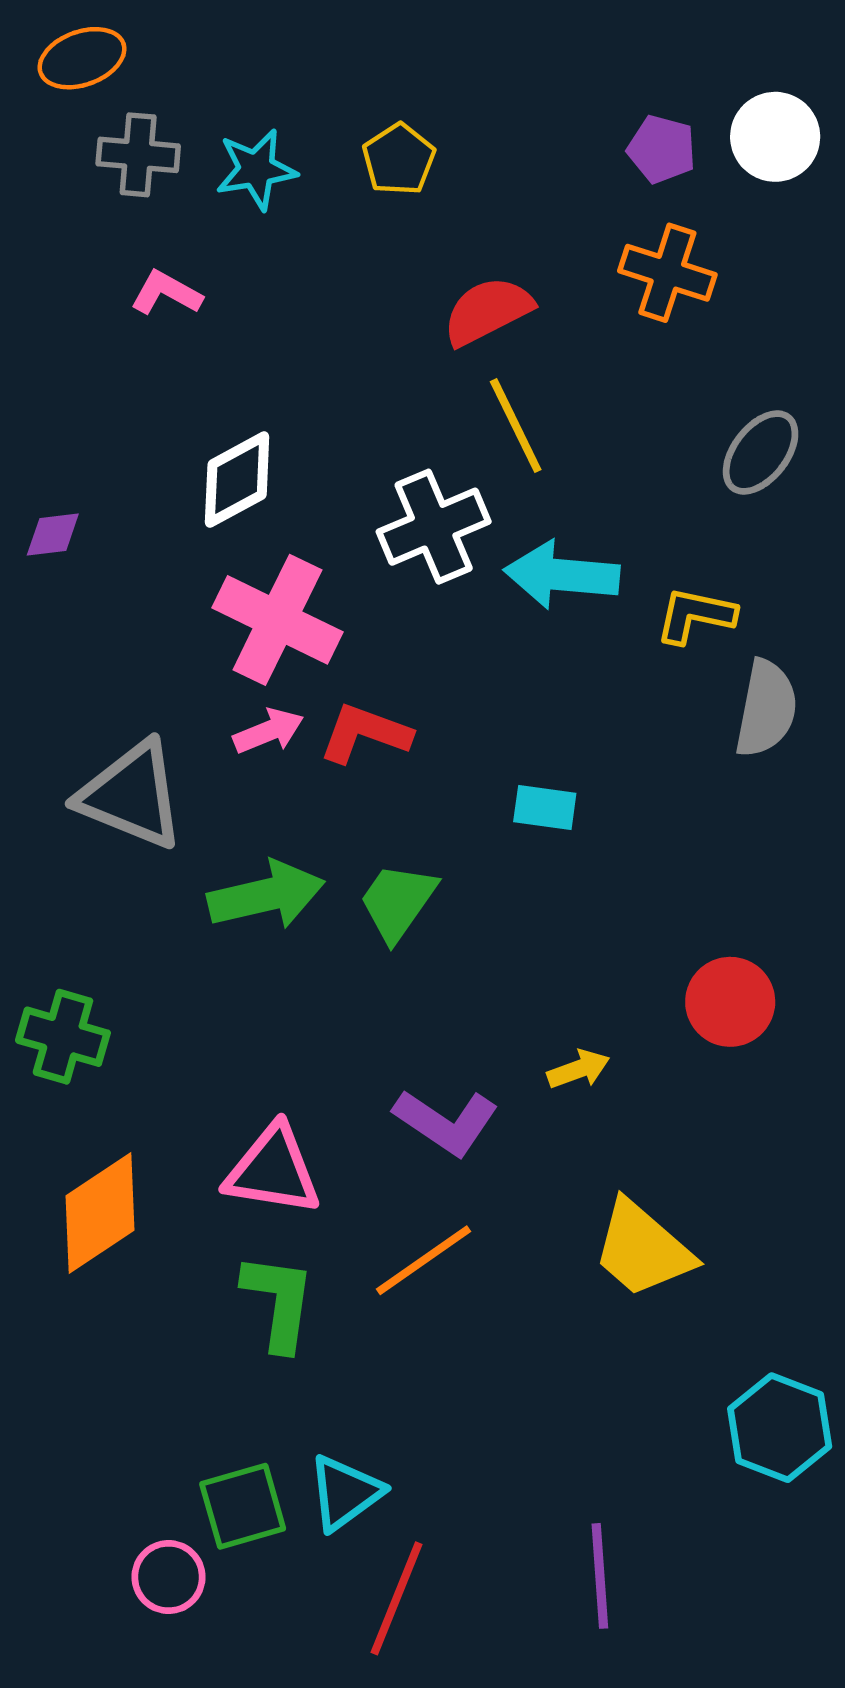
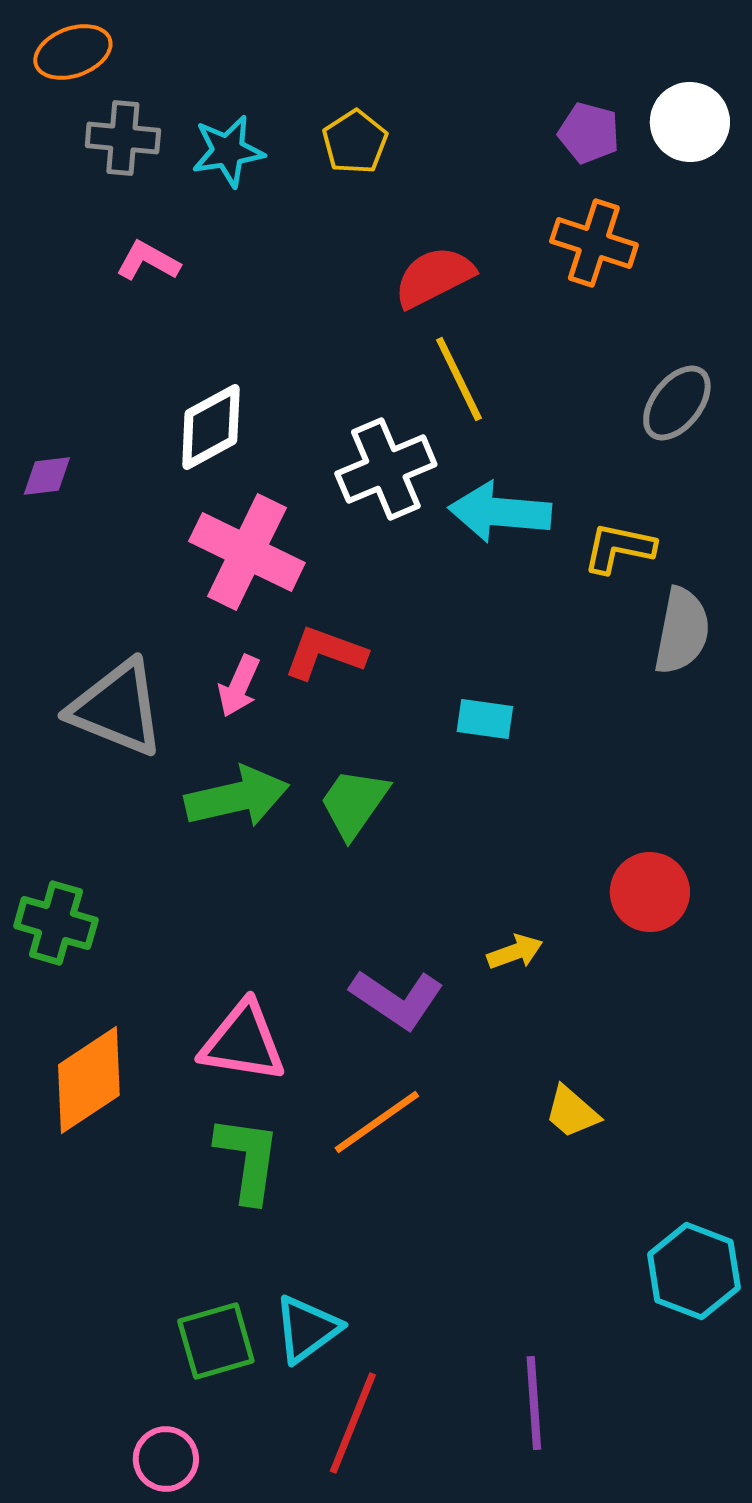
pink arrow: (268, 731) -> (239, 686), moved, turned 136
yellow trapezoid: (643, 1249) -> (572, 1112), size x0.6
pink circle: (169, 1577) -> (166, 1459), moved

